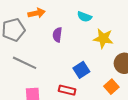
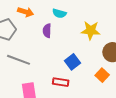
orange arrow: (36, 13) -> (26, 12), turned 35
cyan semicircle: (85, 17) -> (59, 13), moved

